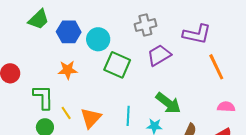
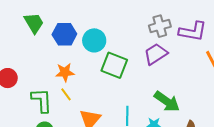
green trapezoid: (39, 19) -> (34, 23), turned -75
gray cross: (145, 25) -> (160, 26), moved
yellow line: (66, 113) -> (66, 94), moved

